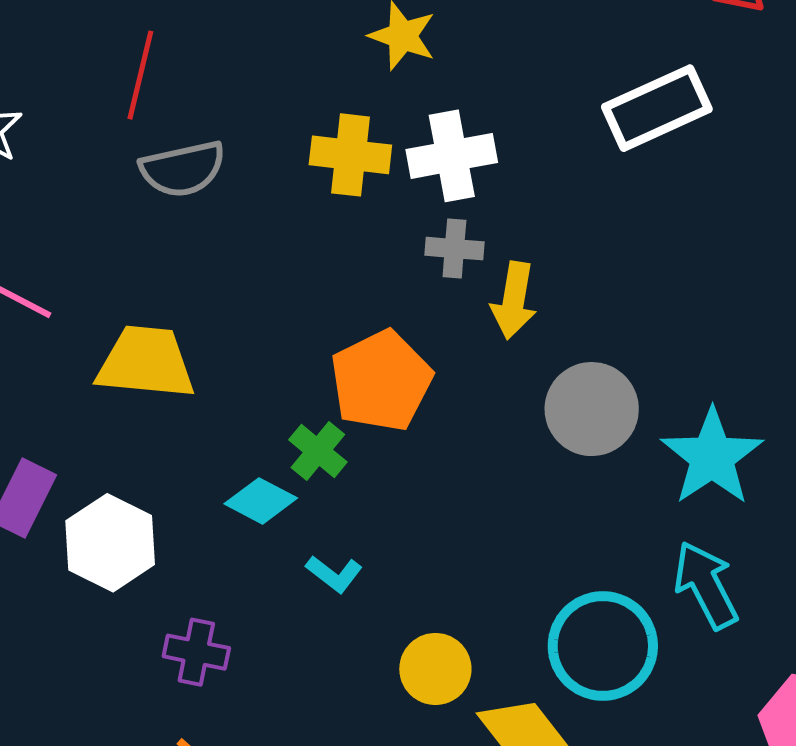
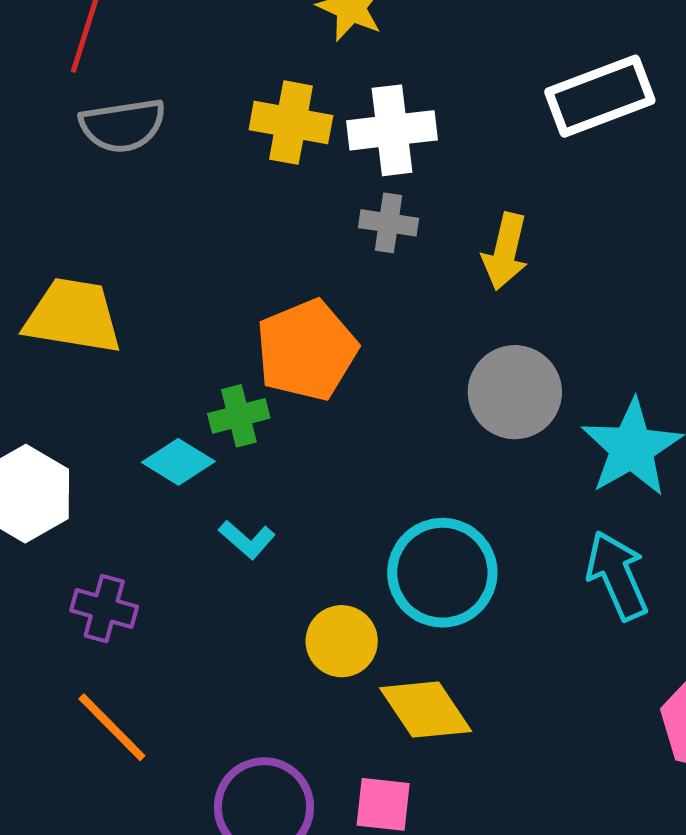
yellow arrow: (514, 300) -> (505, 251), moved
green cross: (318, 451) -> (239, 416), turned 32
cyan circle: (603, 646) -> (442, 573), moved

